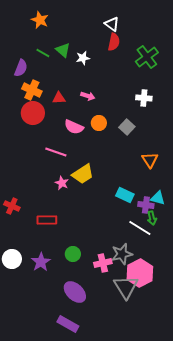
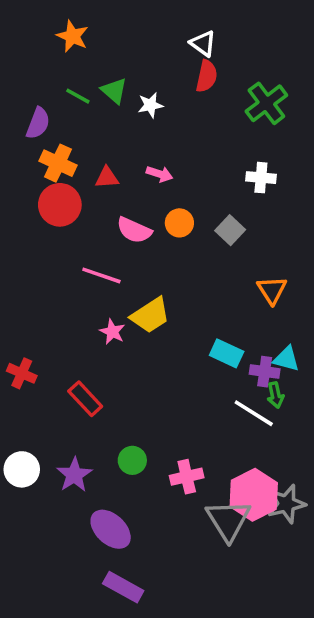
red rectangle: (47, 220) -> (85, 399), turned 48
gray star: (122, 254) -> (286, 504), moved
purple ellipse: (75, 292) -> (111, 529), moved

